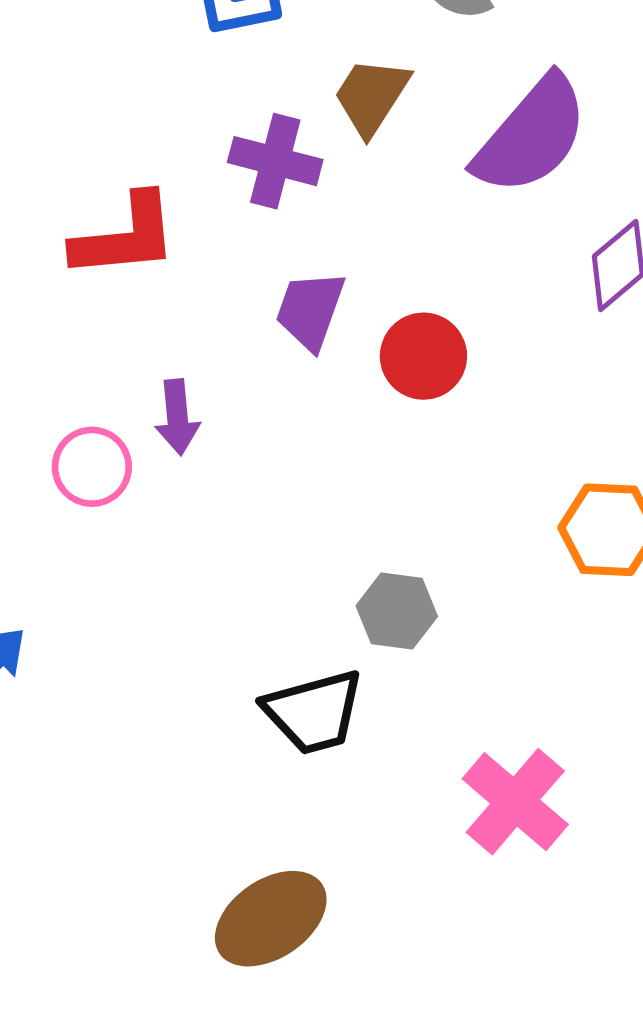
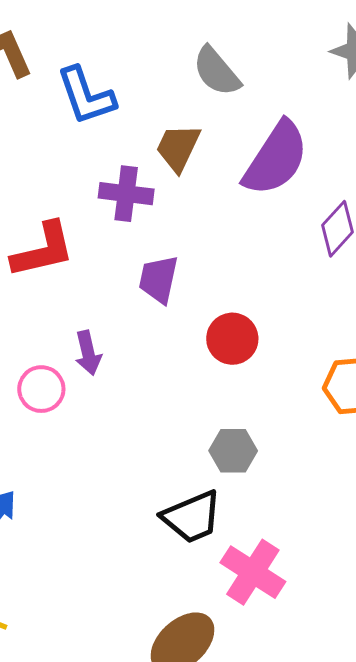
red circle: (423, 356) -> (232, 339), moved
pink cross: (515, 802) -> (253, 572), moved

